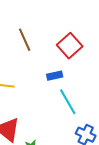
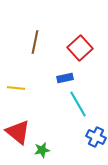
brown line: (25, 40) -> (35, 42), turned 35

